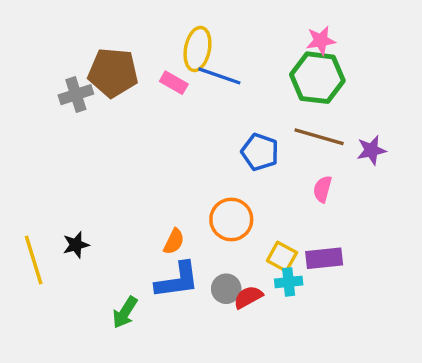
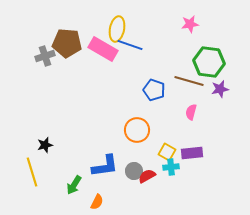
green hexagon: (317, 78) -> (209, 62), moved
pink rectangle: (174, 83) -> (103, 49), size x1.8
orange semicircle: (174, 241) -> (97, 202), moved
yellow line: (34, 260) -> (32, 172), moved

